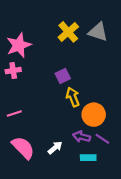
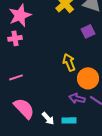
purple square: (63, 76) -> (88, 31), moved
white arrow: (55, 148) -> (48, 118), moved, turned 88
cyan rectangle: (88, 158) -> (69, 120), moved

